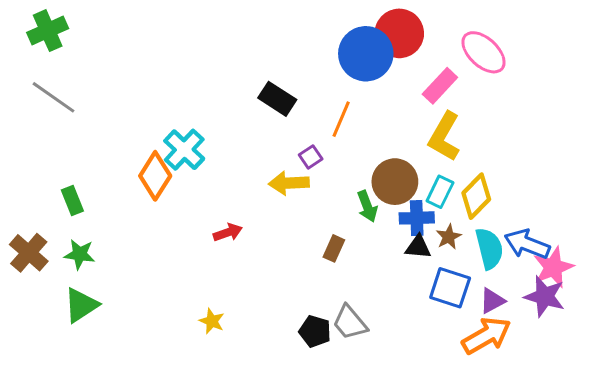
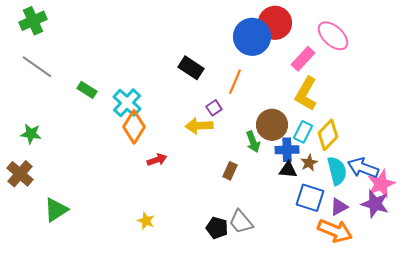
orange diamond: (155, 176) -> (134, 127), moved
green rectangle: (72, 200) -> (87, 90), moved, turned -36
green star: (80, 254) -> (31, 134), moved
orange arrow: (486, 336) -> (335, 231), turned 52

